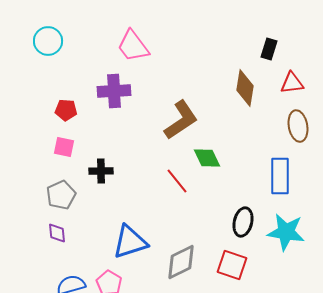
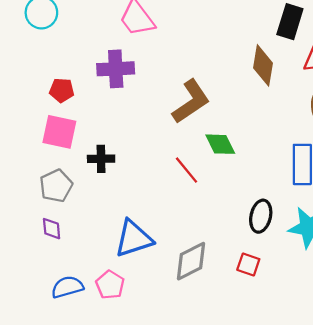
black rectangle: (269, 49) -> (290, 22), size x1.4
pink square: (64, 147) -> (59, 132), size x1.5
red square: (232, 265) -> (248, 265), size x0.7

